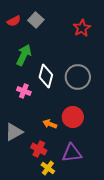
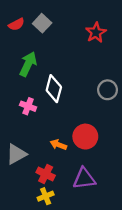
gray circle: (78, 77) -> (108, 90), moved, size x0.7
yellow cross: (48, 168) -> (46, 196), moved, turned 32

